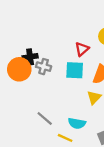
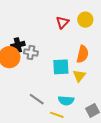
red triangle: (82, 49) -> (62, 22), moved
cyan square: (75, 70) -> (61, 67), moved

